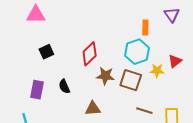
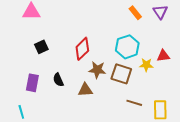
orange rectangle: (145, 27) -> (135, 13), moved, turned -40
red triangle: (175, 61) -> (163, 56), turned 32
brown triangle: (93, 109) -> (85, 90), moved

